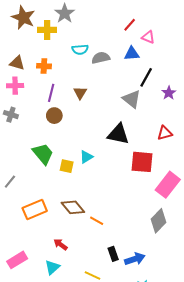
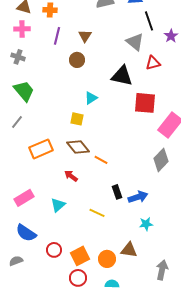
black line: (146, 77) -> (149, 21), turned -48
brown circle: (54, 116) -> (77, 60), moved
red triangle: (165, 133) -> (153, 63), moved
green trapezoid: (43, 154) -> (24, 91), moved
yellow square: (67, 166) -> (77, 119), moved
red arrow: (60, 245) -> (71, 176), moved

